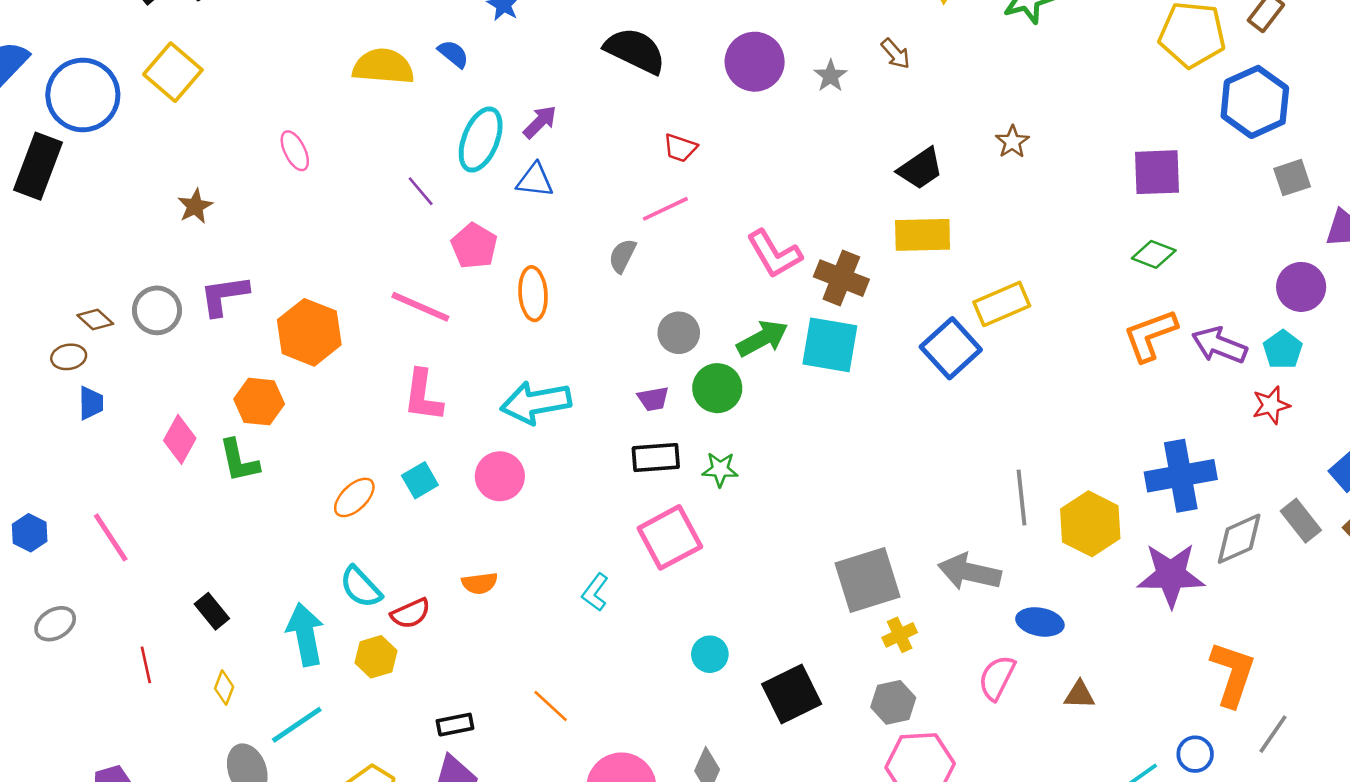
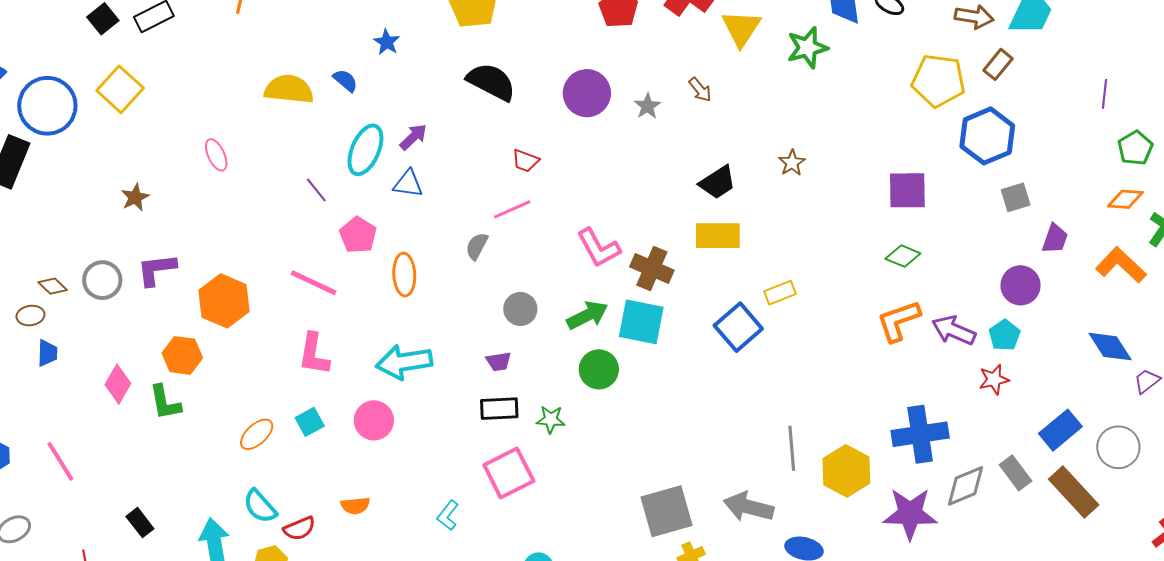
yellow rectangle: (1002, 304) -> (780, 293), size x0.7
green circle: (717, 388) -> (599, 369), moved

